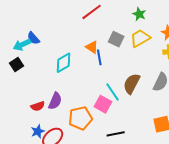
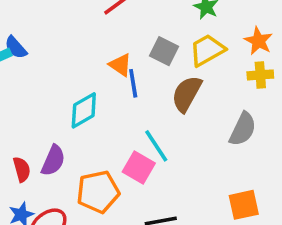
cyan diamond: (64, 63) -> (84, 110), moved
brown semicircle: (132, 84) -> (187, 94), moved
red semicircle: (38, 106) -> (22, 169), turned -88

